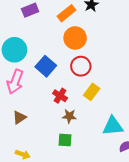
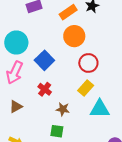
red circle: (81, 66) -> (88, 63), moved
red cross: (60, 96) -> (45, 89), moved
cyan triangle: (113, 126) -> (100, 109), moved

